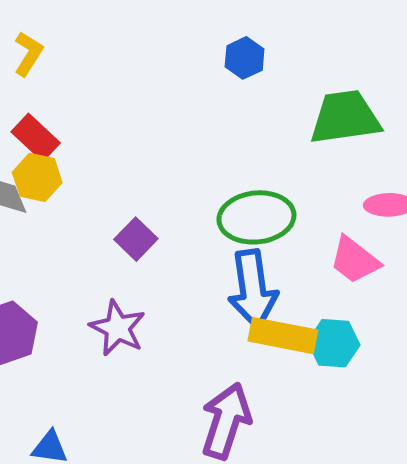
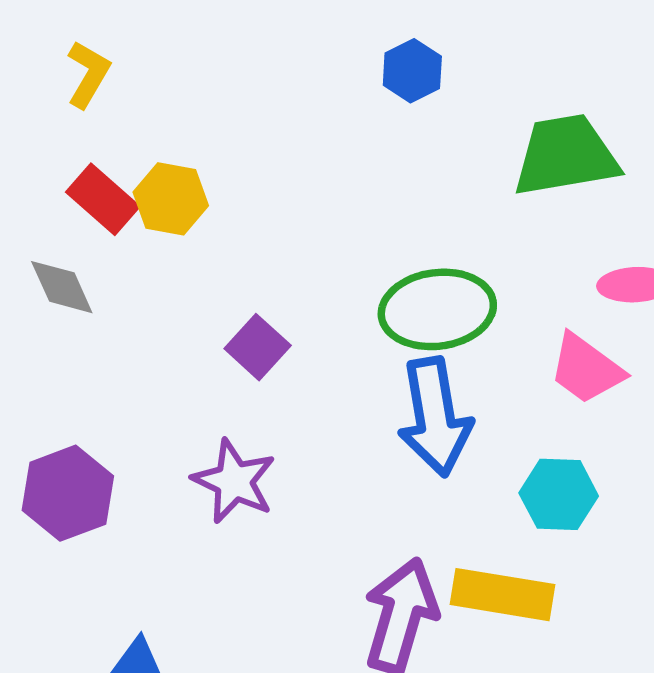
yellow hexagon: (37, 177) -> (171, 199), moved
yellow rectangle: (283, 336) -> (503, 595), moved

